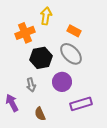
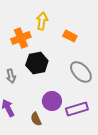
gray ellipse: (71, 54) -> (81, 72), moved
purple circle: (62, 82) -> (52, 101), moved
gray arrow: (31, 85) -> (11, 76), moved

